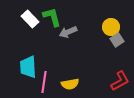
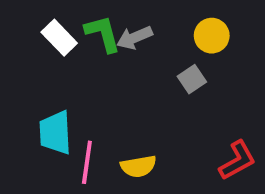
yellow circle: (111, 27) -> (212, 36), moved
gray arrow: (68, 32) -> (134, 38), moved
gray square: (117, 40) -> (192, 79), moved

